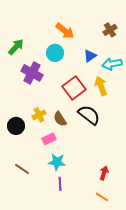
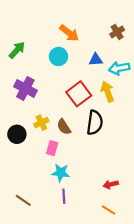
blue triangle: (90, 56) -> (96, 60), turned 32
purple cross: (32, 73) -> (25, 88), moved
black semicircle: (89, 115) -> (95, 123), turned 60
pink rectangle: (49, 139) -> (52, 148), turned -48
brown line: (22, 169) -> (23, 200), moved
red arrow: (104, 173) -> (111, 184), turned -120

